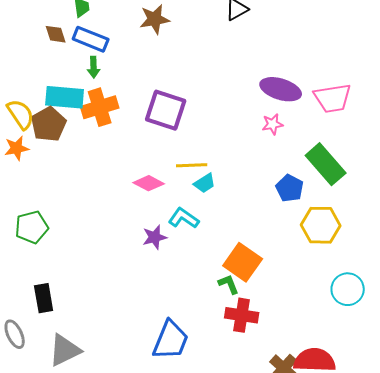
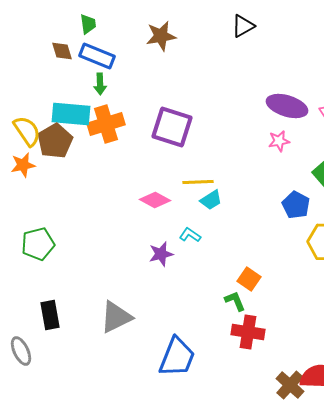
cyan L-shape: (184, 218) -> (190, 235), size x0.7
orange square: (243, 262) -> (249, 279), size x0.6
gray triangle: (65, 350) -> (116, 317), moved

